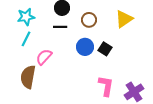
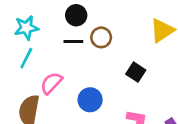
brown circle: (89, 20) -> (101, 37), moved
blue circle: (85, 47) -> (90, 100), moved

